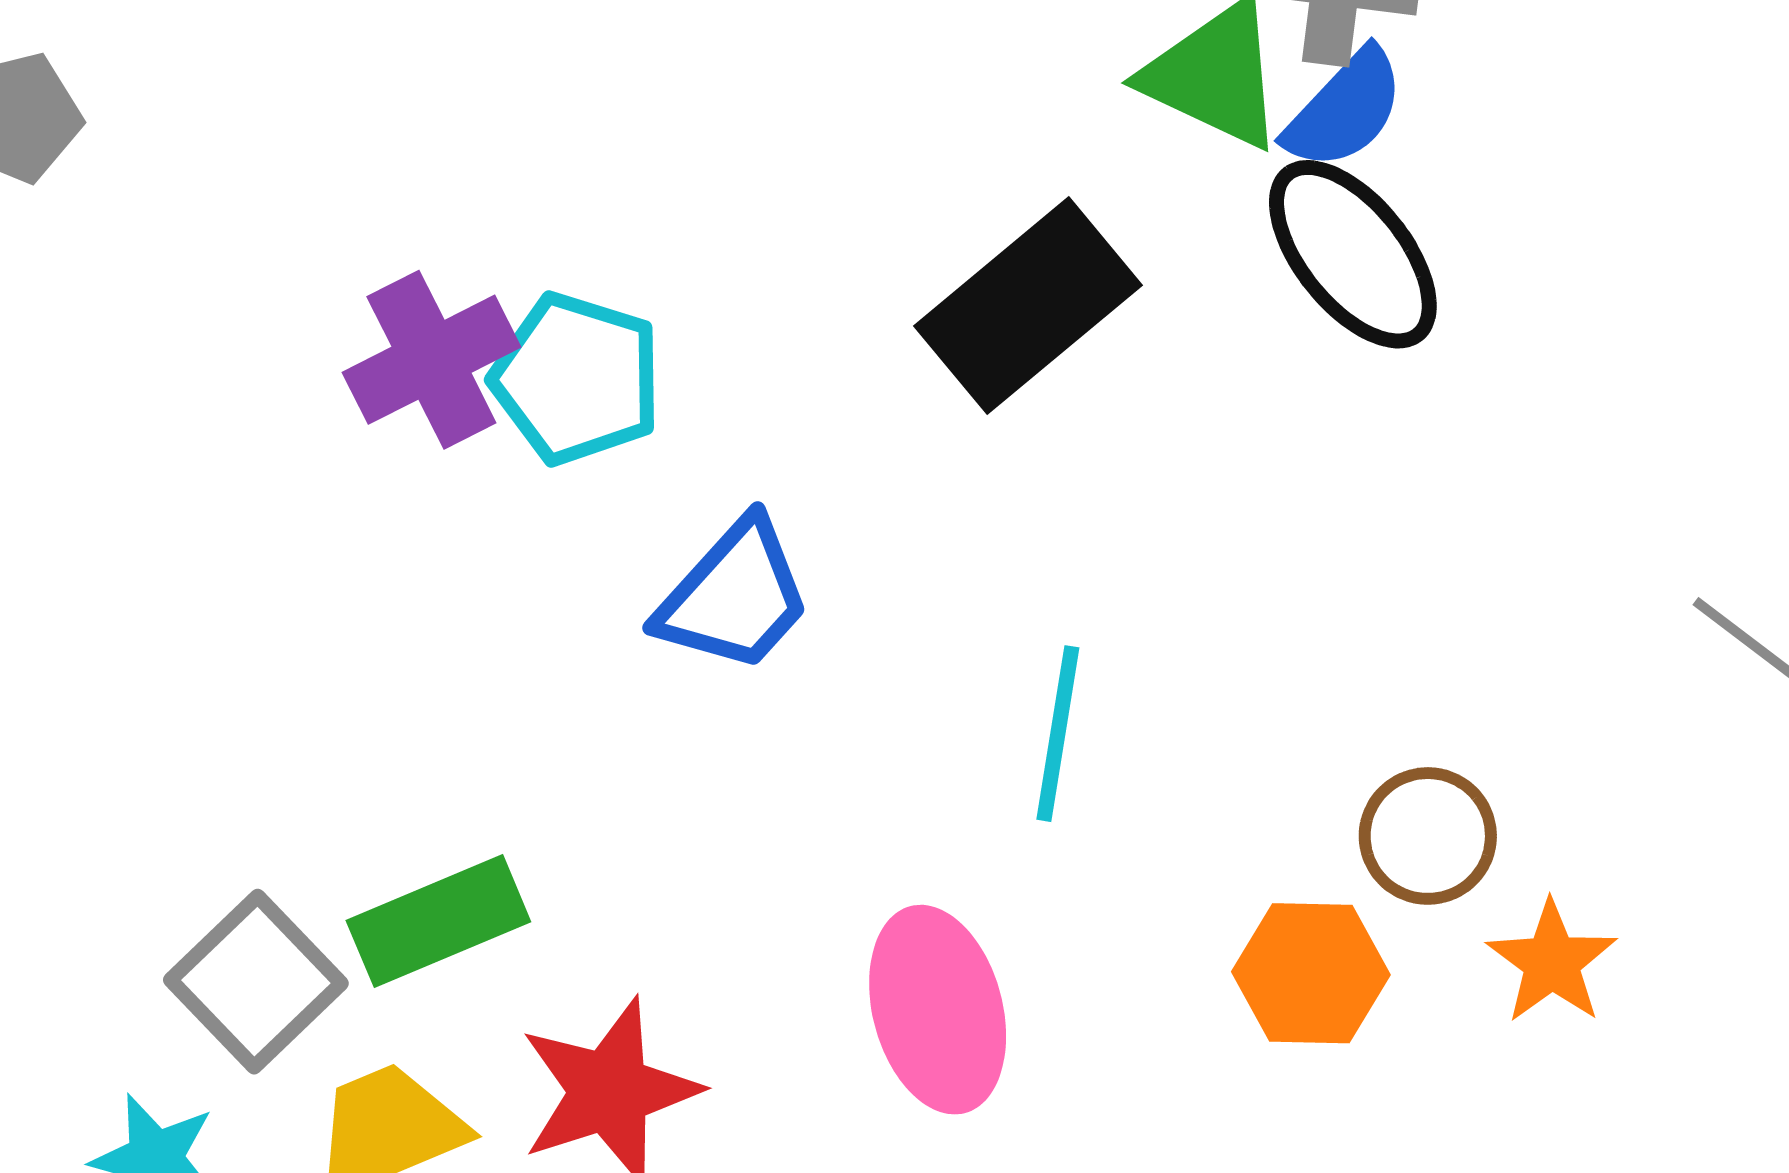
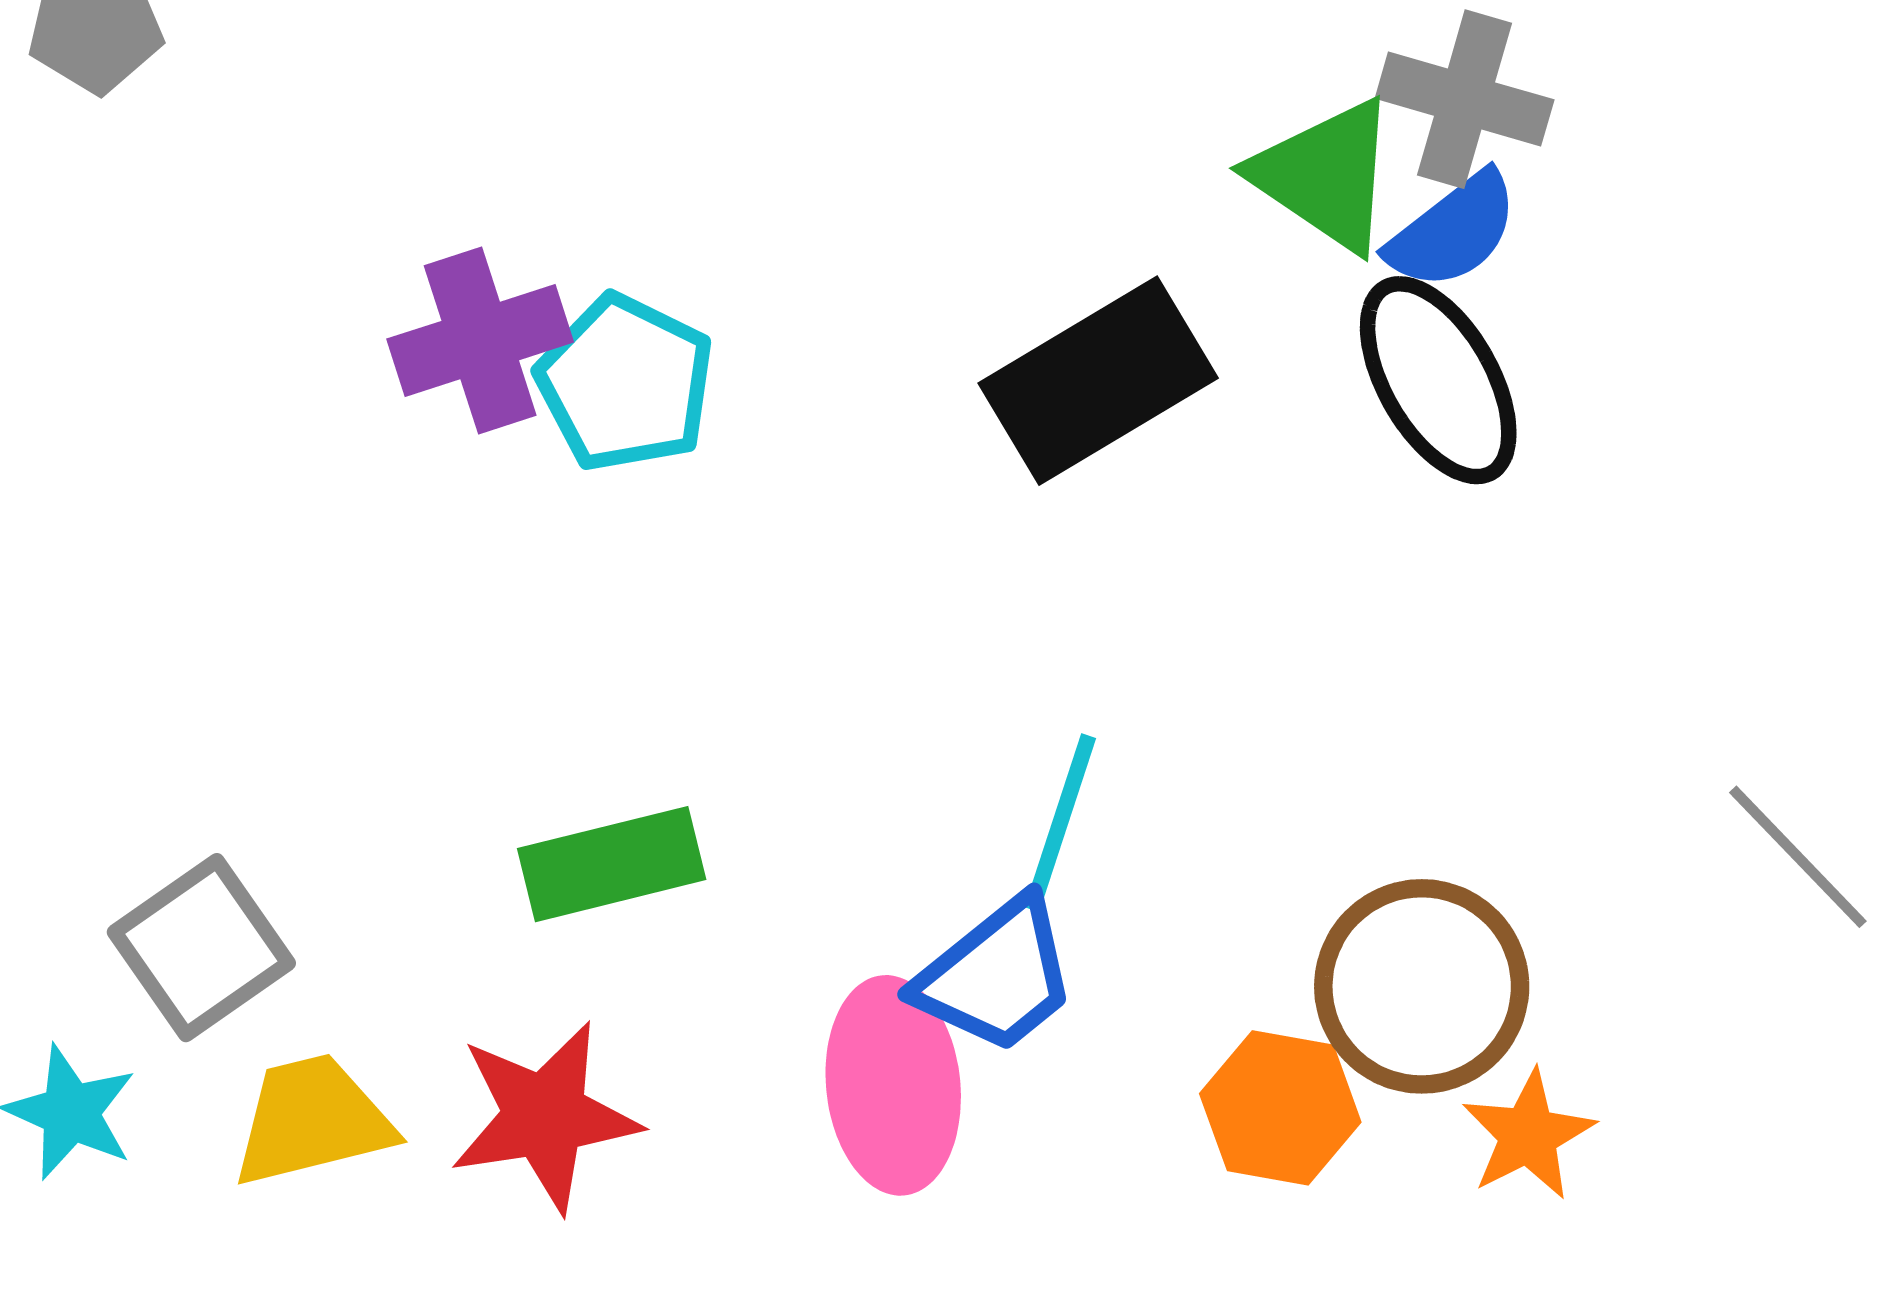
blue trapezoid: (734, 596) -> (996, 976), moved
brown circle: (1428, 836) -> (1422, 986), size x1.5
green rectangle: (438, 921) -> (612, 864), moved

